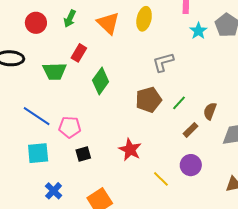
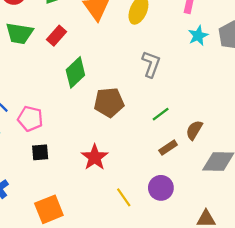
gray L-shape: (163, 62) -> (151, 64), turned 115
green trapezoid: (55, 71) -> (19, 33), moved
brown pentagon: (149, 100) -> (109, 102), moved

